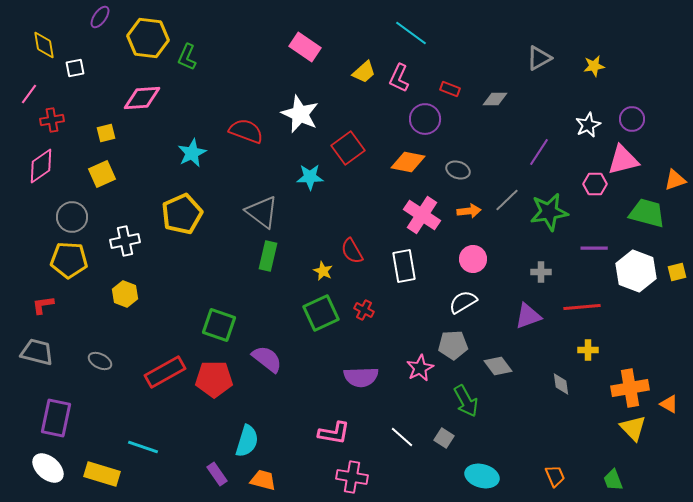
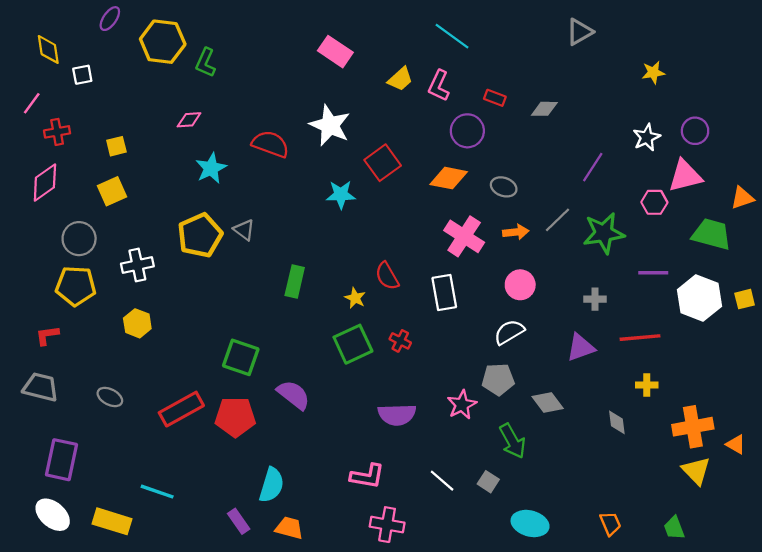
gray triangle: (539, 58) -> (580, 32), moved
pink diamond: (142, 98) -> (189, 120), moved, size x0.6
gray triangle: (262, 212) -> (244, 230), moved, size x0.6

